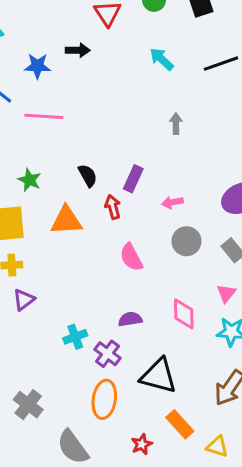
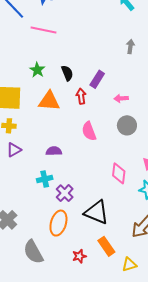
green star: (30, 180) -> (37, 70), moved
purple semicircle: (130, 319) -> (54, 151), moved
yellow triangle: (217, 447) -> (129, 264), turned -42

